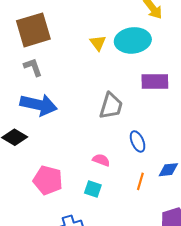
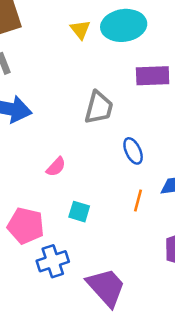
pink semicircle: (101, 160) -> (56, 167), moved, turned 114
pink pentagon: (48, 180) -> (26, 226), moved

